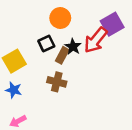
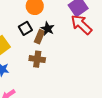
red arrow: (96, 40) -> (81, 24), moved, turned 100

